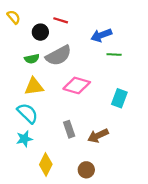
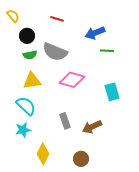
black circle: (40, 32) -> (27, 36), moved
gray semicircle: (59, 56) -> (55, 52), turned 50
cyan rectangle: (119, 98) -> (112, 92), turned -36

